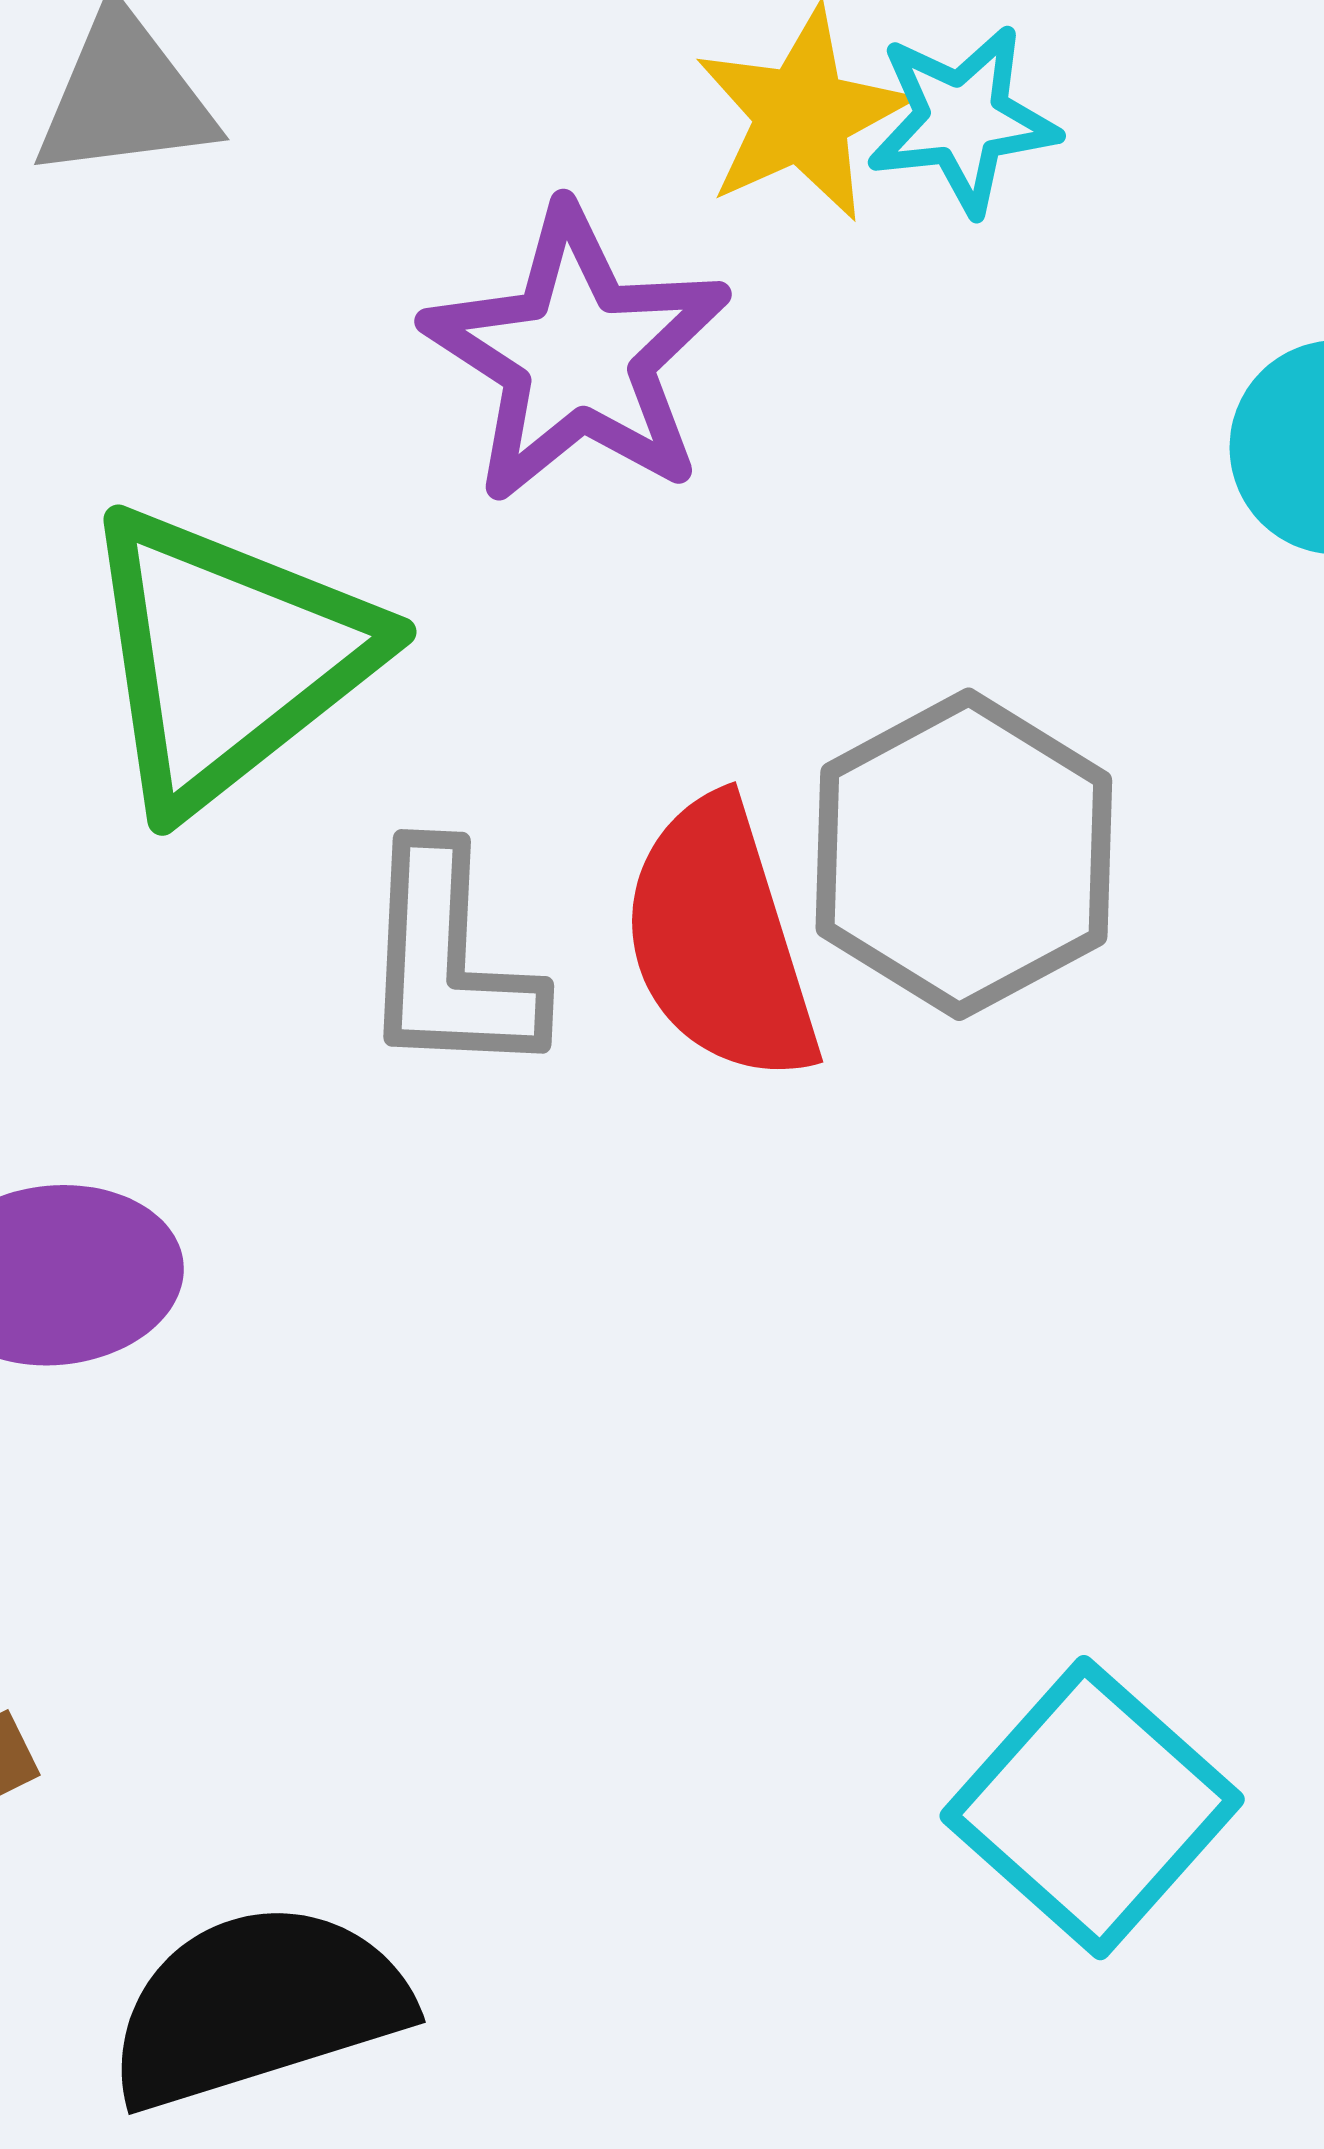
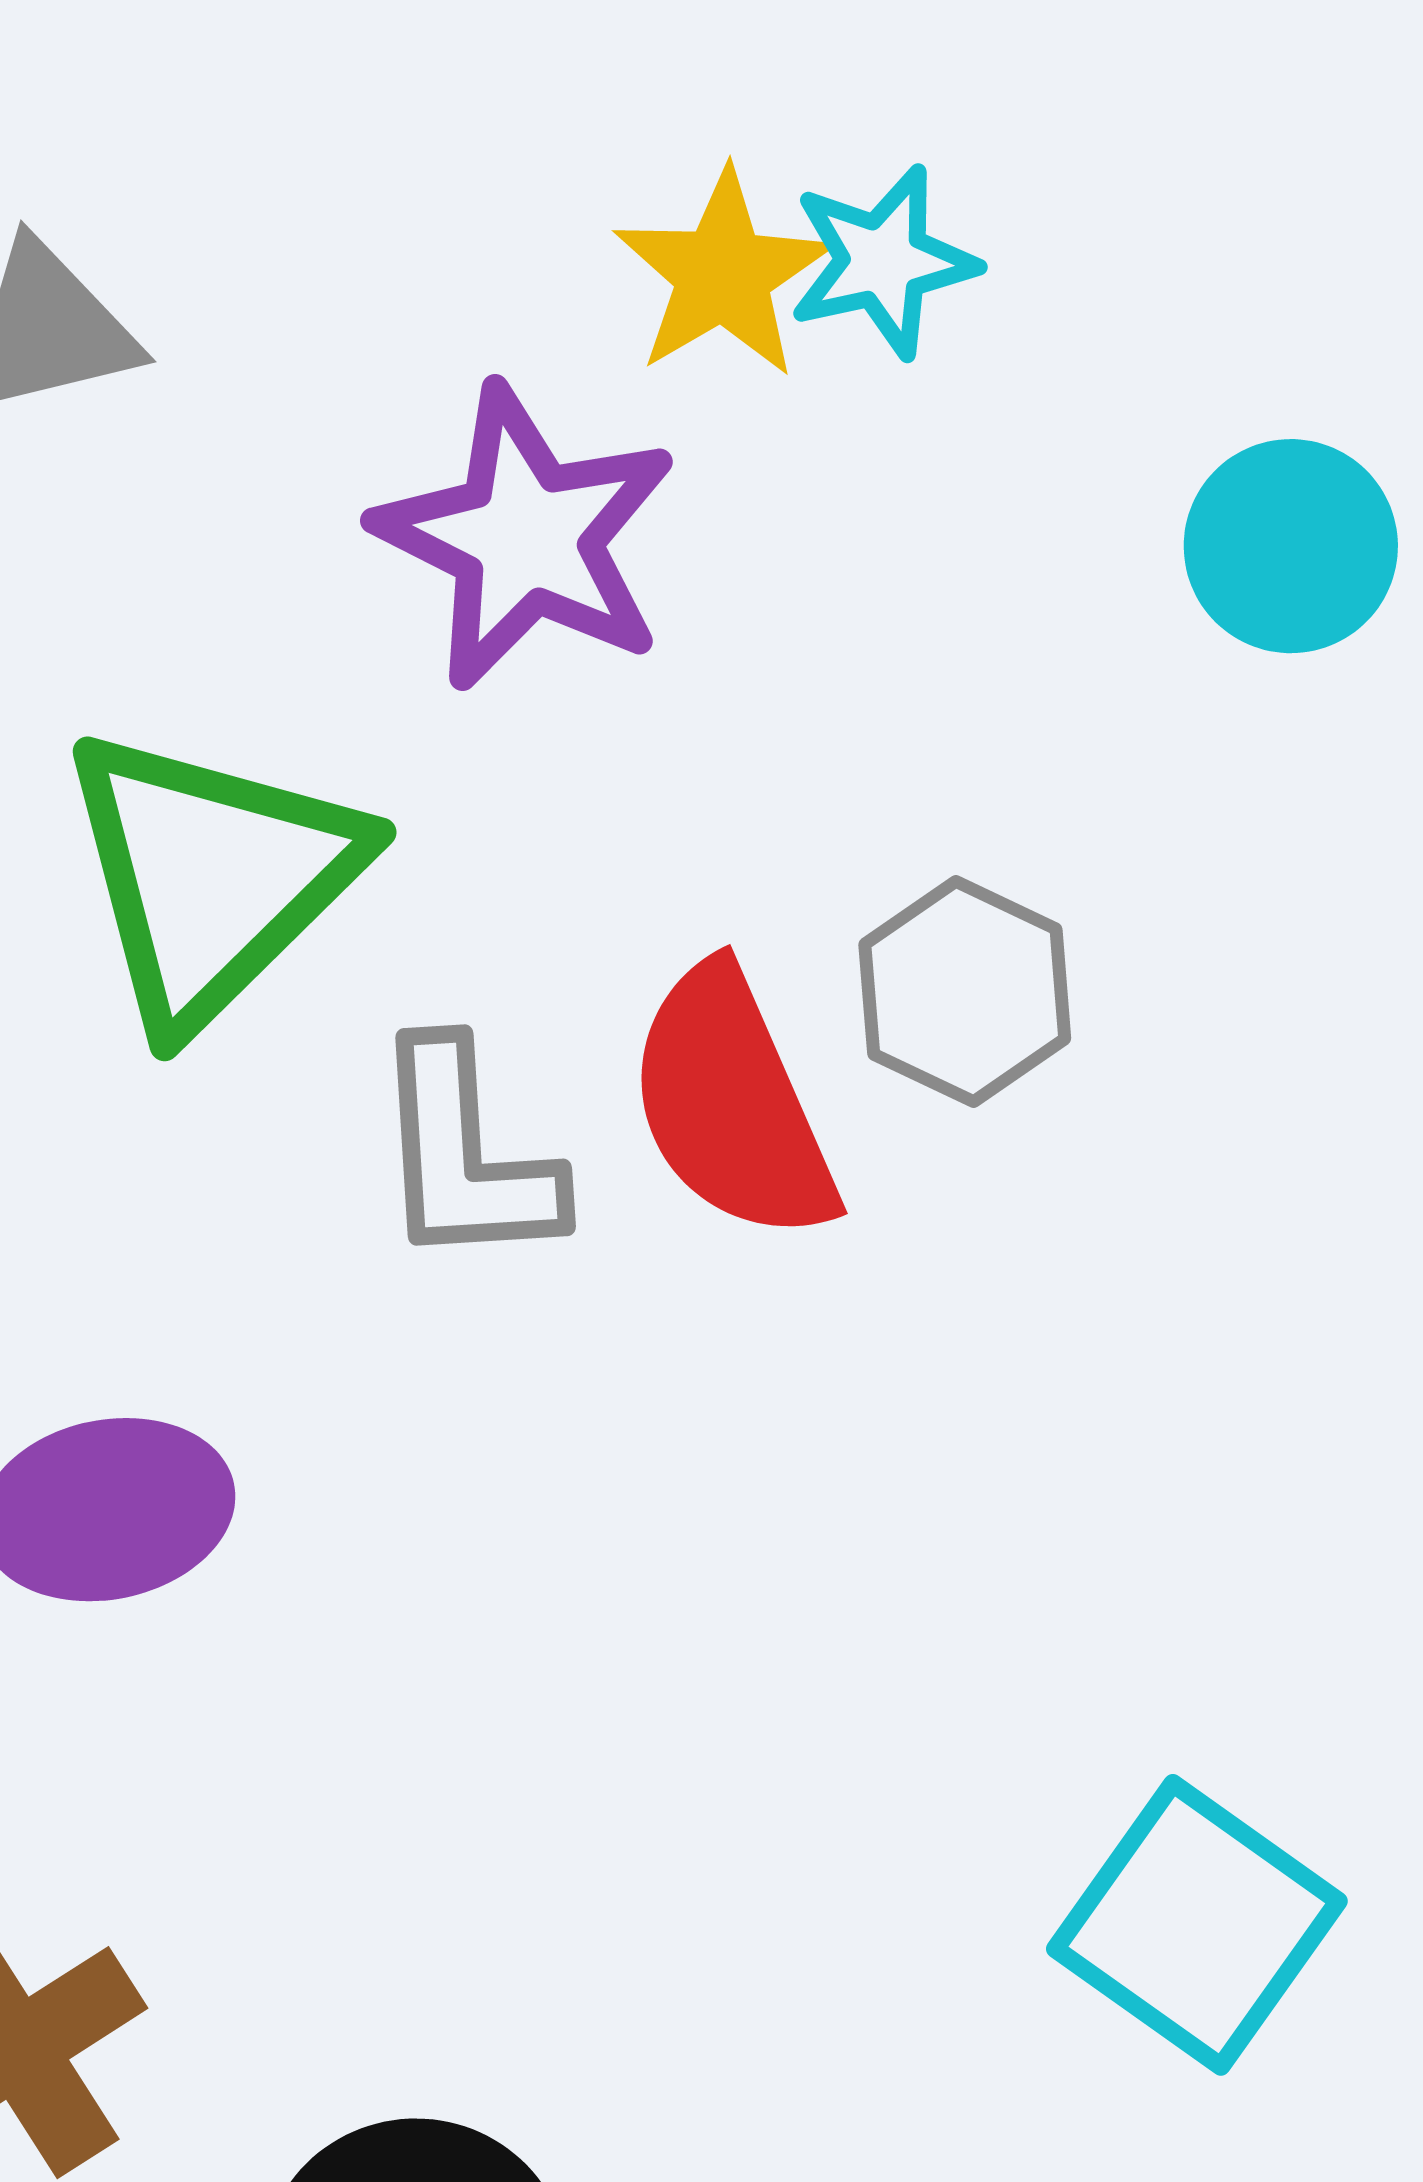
gray hexagon: (964, 854) -> (965, 992), size x0.7

